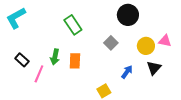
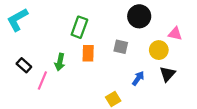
green rectangle: (73, 25) -> (79, 27), turned 54
pink triangle: (165, 41) -> (175, 34), moved
gray square: (111, 43) -> (121, 47), turned -32
orange rectangle: (75, 61) -> (88, 53), moved

